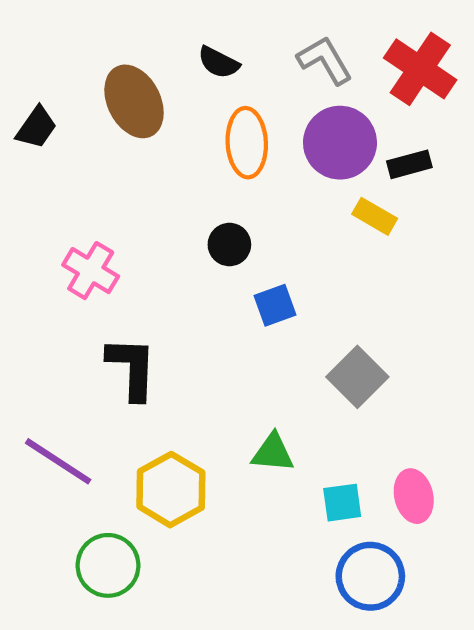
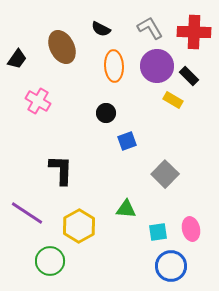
red cross: (420, 69) -> (194, 32), turned -32
black rectangle: (409, 164) -> (189, 76), turned 60
pink cross: (91, 271) -> (38, 101), moved

